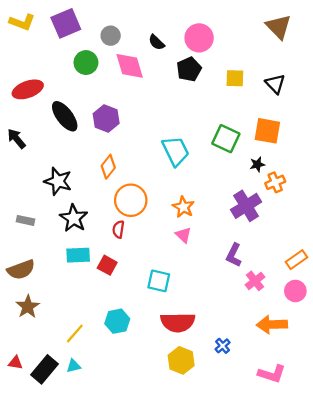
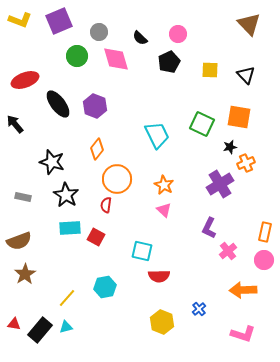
pink circle: (199, 38) -> (178, 34), size x0.7
orange rectangle: (296, 260) -> (265, 232), turned -42
red semicircle: (178, 322) -> (159, 276), moved, size x0.7

